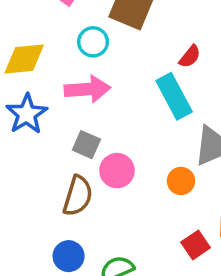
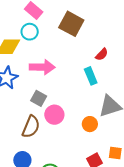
cyan circle: (93, 42) -> (30, 32), moved
cyan rectangle: (174, 96) -> (91, 76), size x0.7

